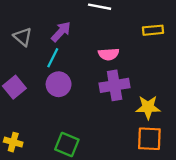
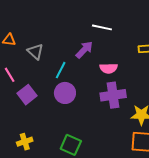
purple arrow: (61, 32) -> (84, 50), moved
yellow cross: (13, 142) -> (25, 142), turned -35

